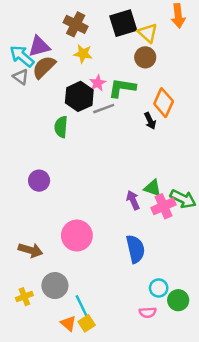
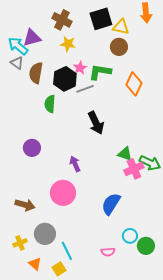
yellow triangle: (148, 33) -> (121, 27), turned -30
brown semicircle: (44, 67) -> (36, 73), moved, turned -35
black arrow: (150, 121) -> (96, 123), moved, size x1.6
purple arrow: (133, 200) -> (75, 164), moved
blue semicircle: (135, 249) -> (111, 204), turned -135
pink semicircle: (148, 312) -> (108, 252), moved
orange triangle: (68, 323) -> (35, 264), moved
yellow square: (87, 323) -> (59, 269), moved

